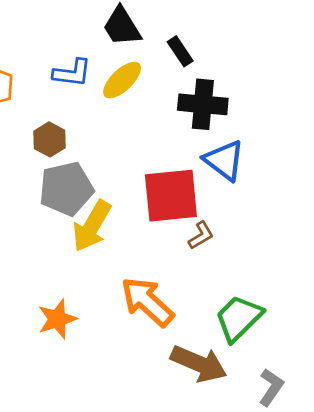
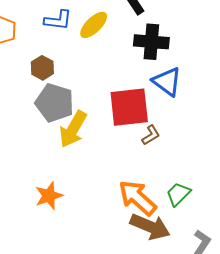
gray pentagon: (66, 189) -> (55, 103), turned 30
orange arrow: (147, 302) -> (137, 198), moved
green trapezoid: (239, 318) -> (178, 194), size x0.7

